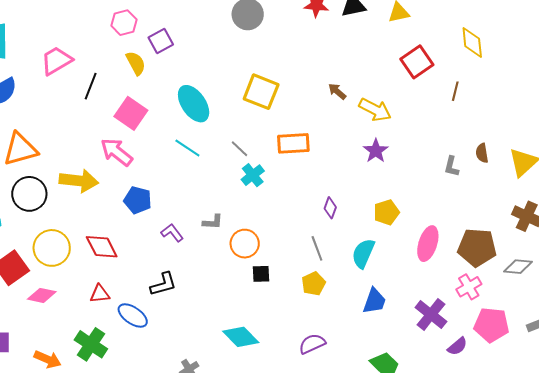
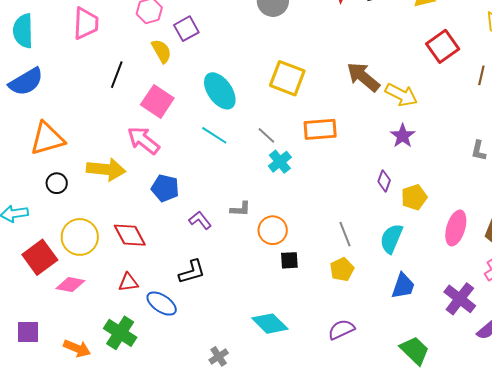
pink trapezoid: (57, 61) -> (86, 23), moved, turned 124
brown arrow: (337, 91) -> (363, 77), size x1.8
black circle: (29, 194) -> (57, 183), size x0.6
purple diamond: (330, 208) -> (384, 181), moved

